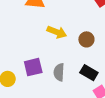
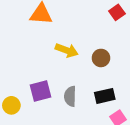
black rectangle: (89, 73) -> (105, 96), turned -42

